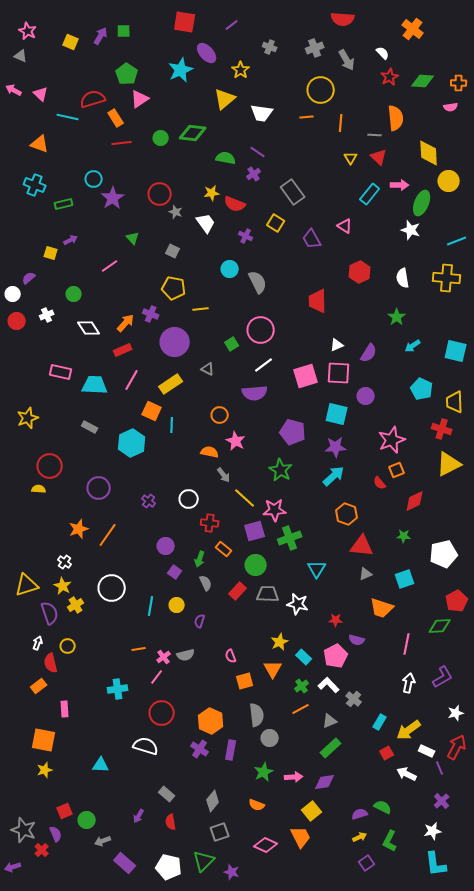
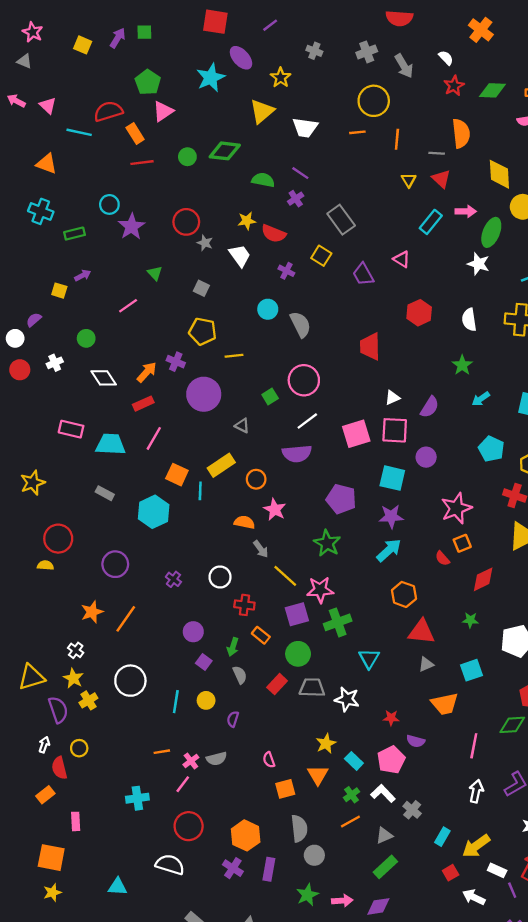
yellow rectangle: (171, 384) -> (221, 465), moved
orange trapezoid: (382, 608) -> (445, 704), turned -30

